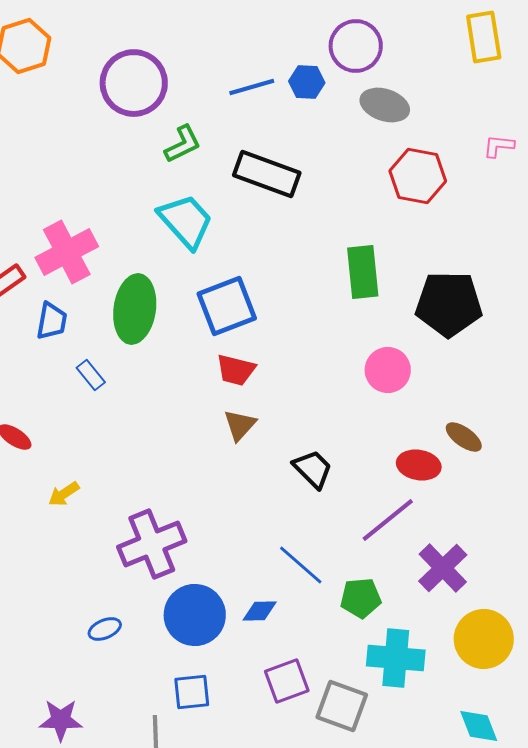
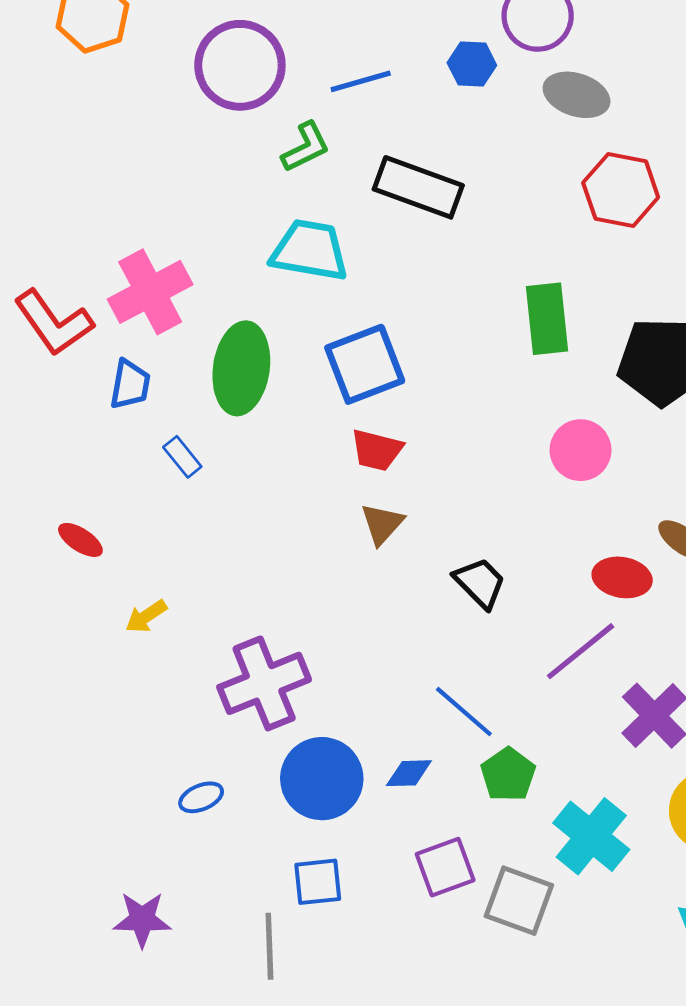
blue line: (252, 87) -> (361, 81), moved
cyan trapezoid: (186, 221) -> (310, 250), turned -38
green pentagon: (361, 598) -> (508, 775), moved, turned -30
cyan cross: (396, 658) -> (591, 836), turned 34

